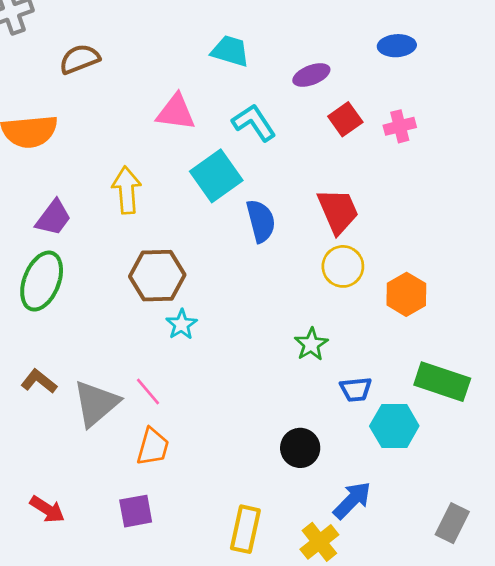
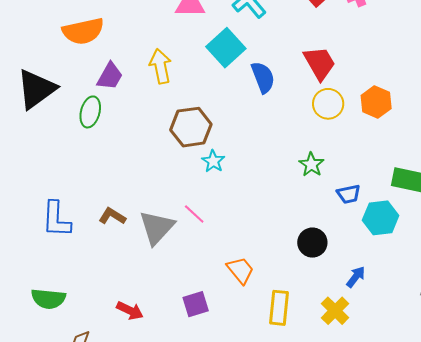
purple trapezoid: (53, 218) -> (110, 76), moved
green ellipse: (42, 281) -> (90, 112), moved, size x0.7
orange hexagon: (406, 294) -> (376, 102), moved
orange trapezoid: (153, 447) -> (240, 270), moved, turned -48
blue arrow: (352, 500) -> (356, 277), size x0.7

